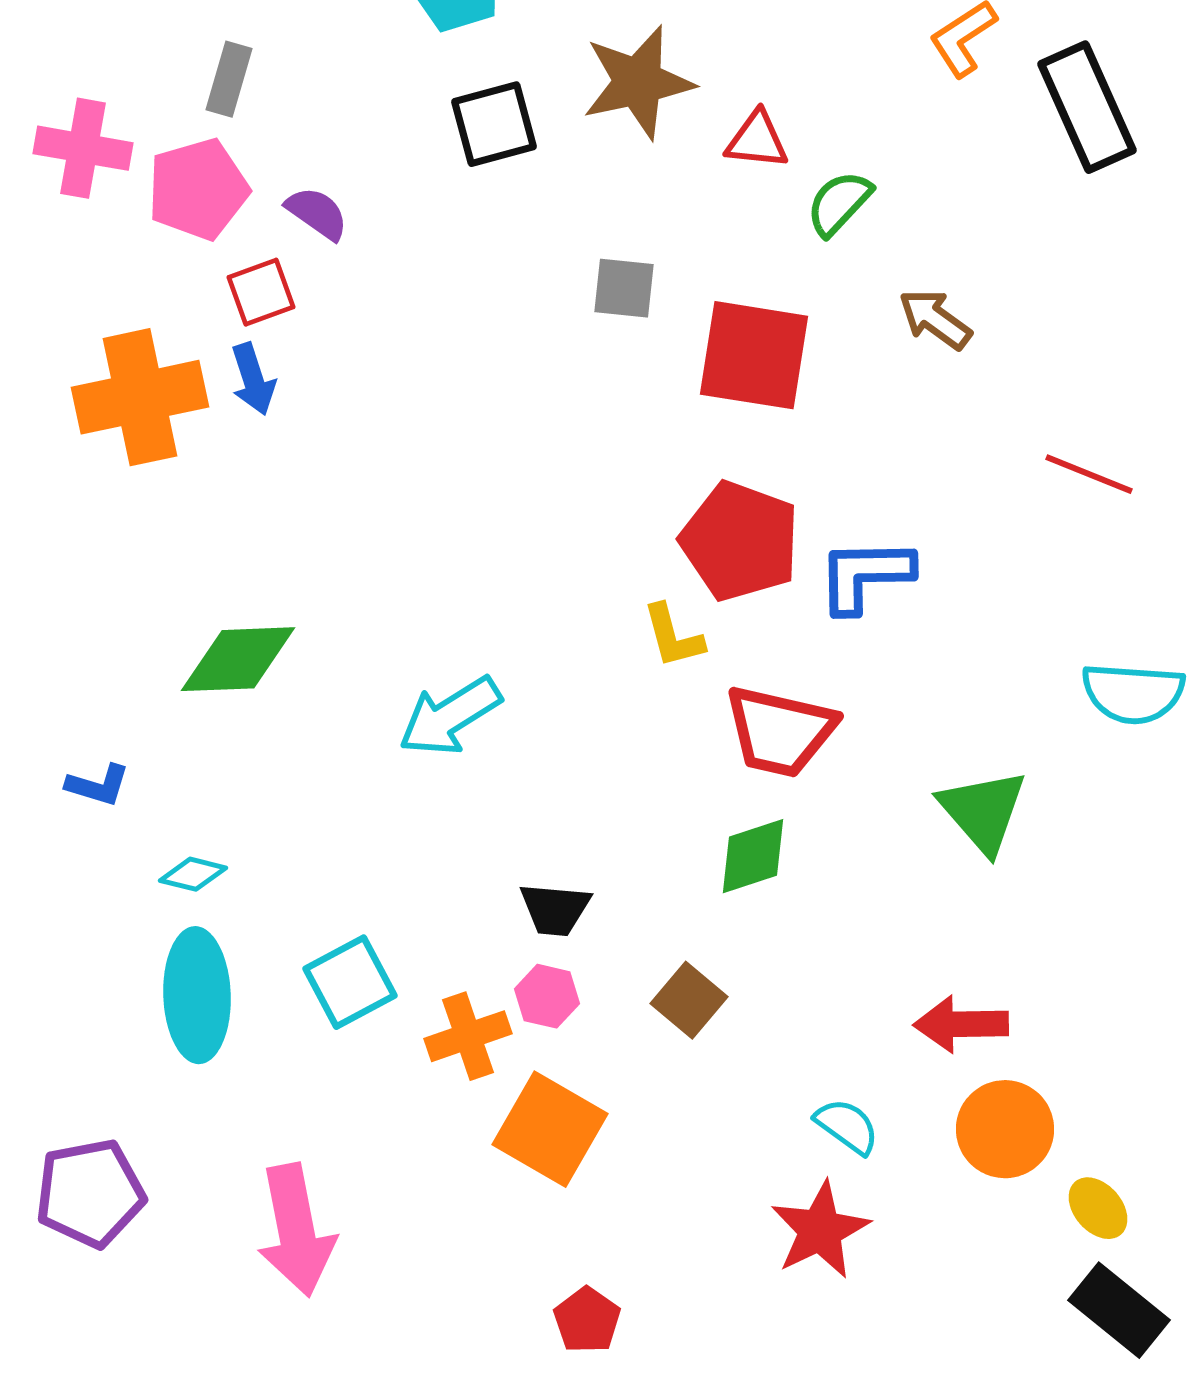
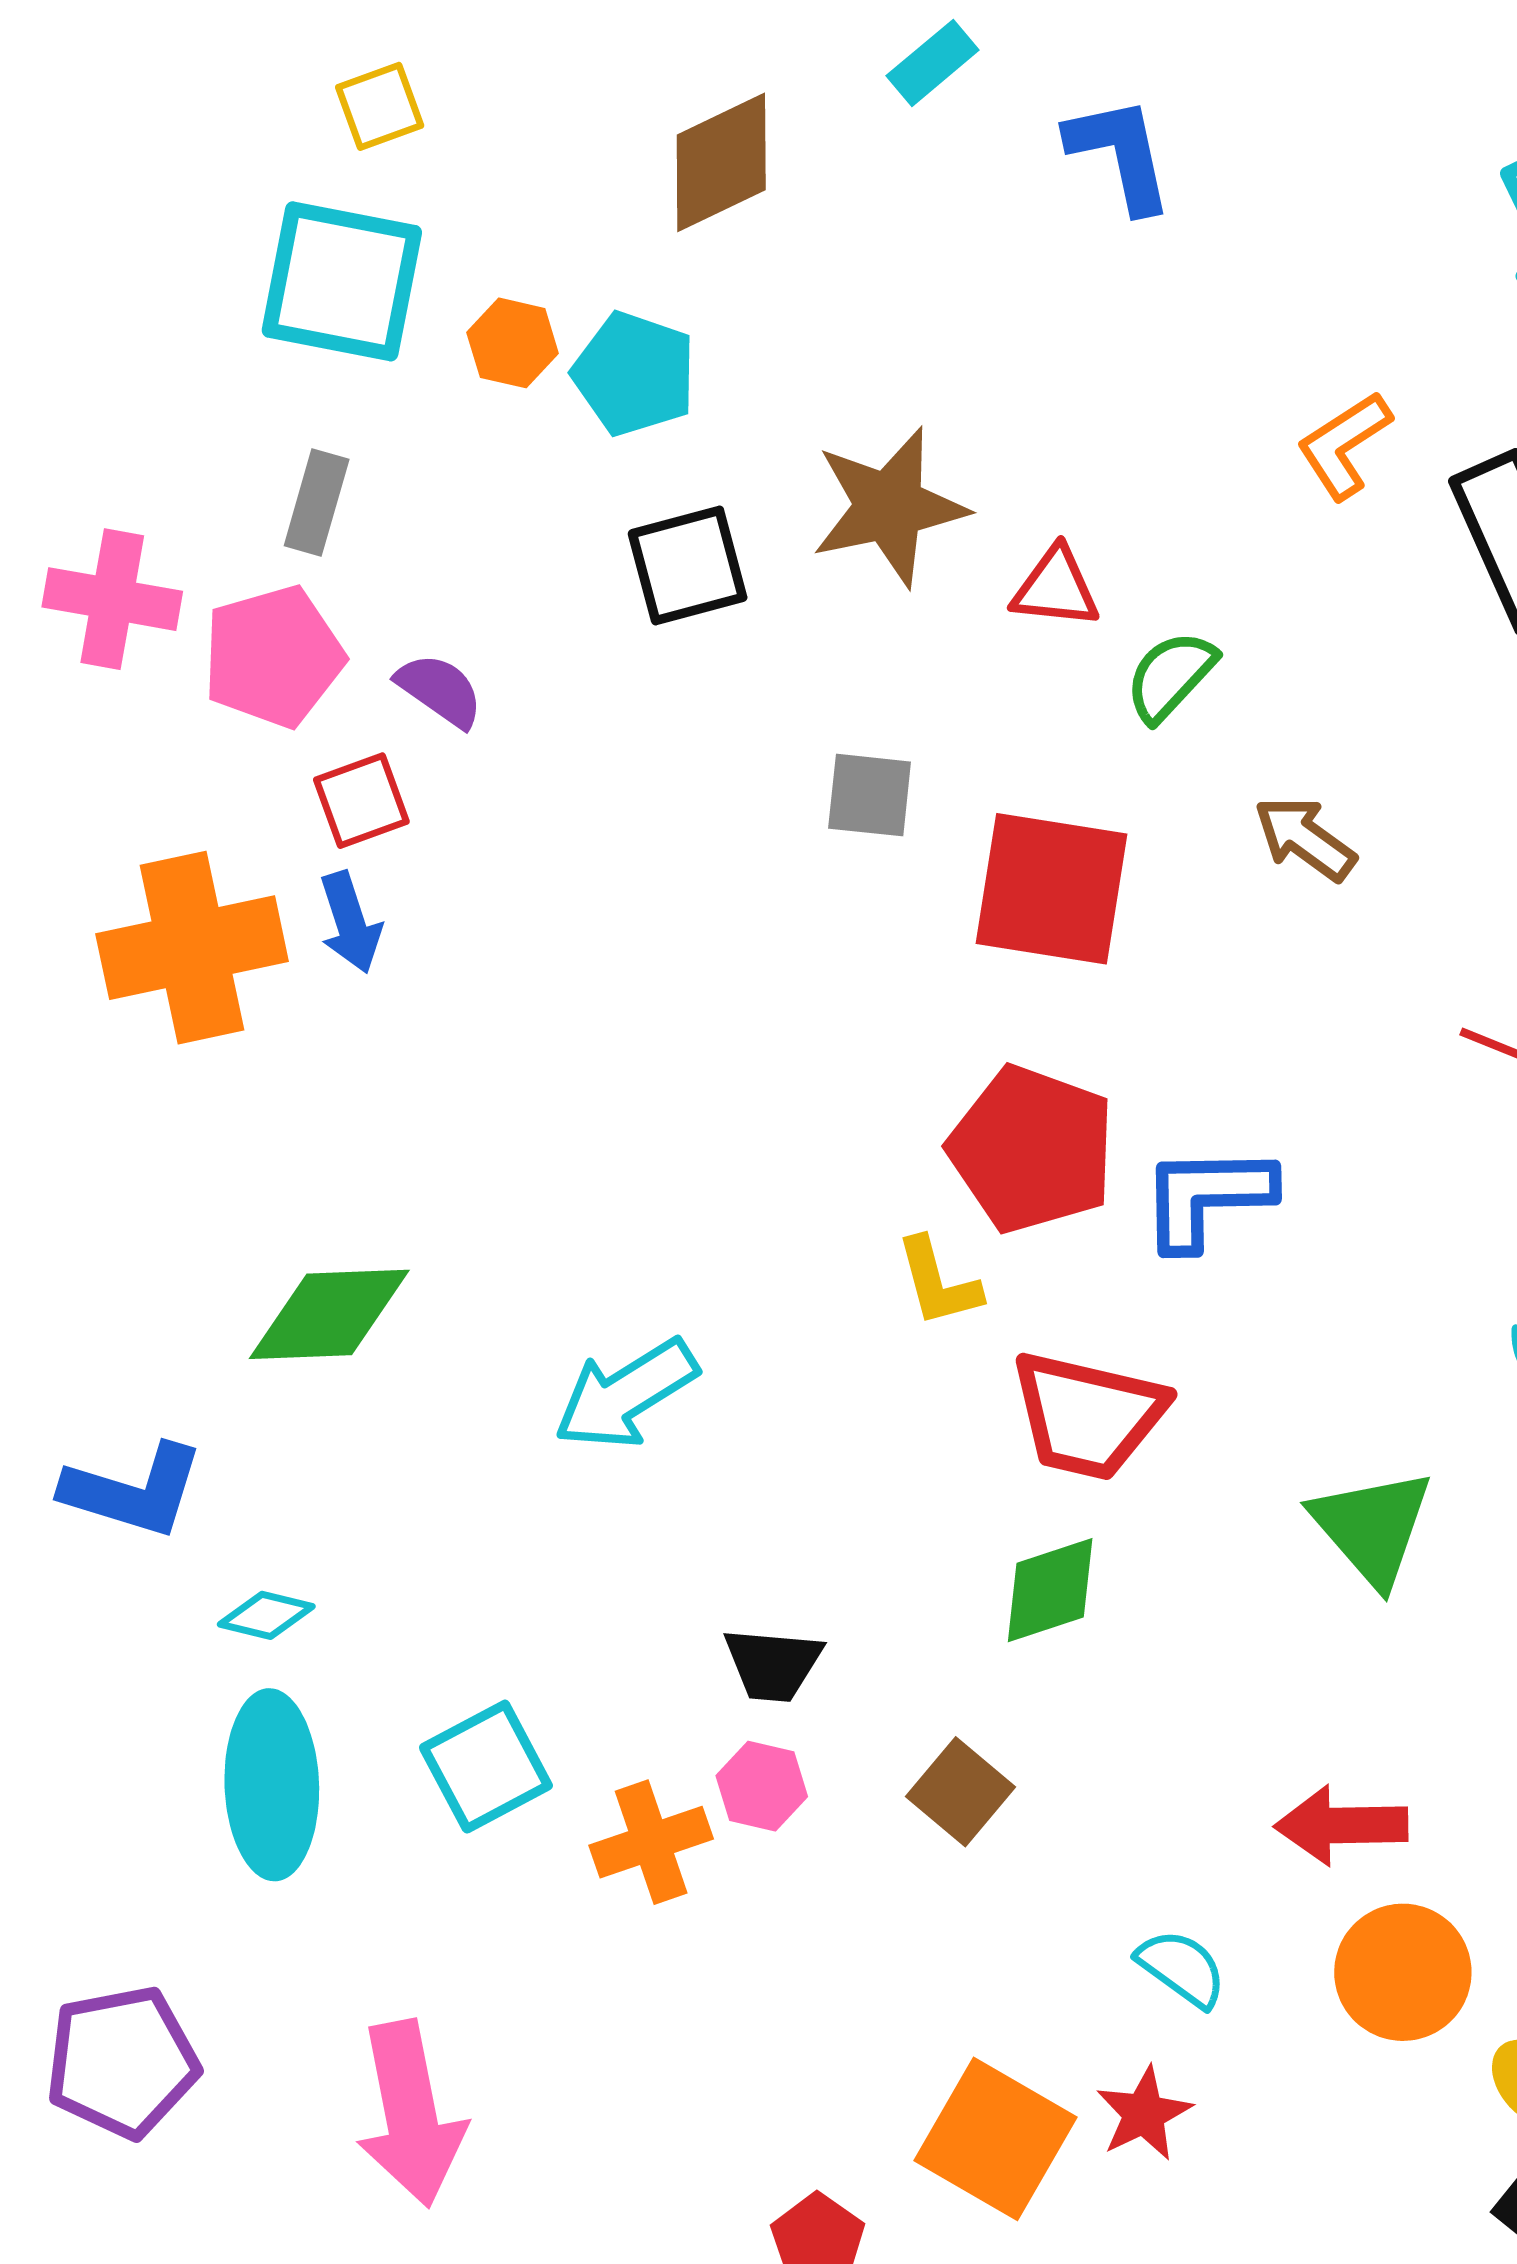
blue L-shape: (98, 785) -> (133, 1491), size x1.6
orange square: (550, 1129) -> (996, 2139), moved
red star: (820, 1230) -> (1144, 2114), size x0.7

